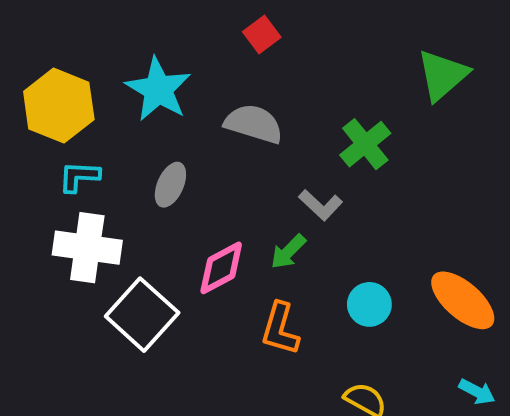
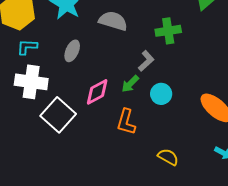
green cross: (365, 144) -> (168, 31), turned 30
gray L-shape: (321, 205) -> (146, 61), turned -85
cyan circle: (369, 304) -> (161, 94), moved

